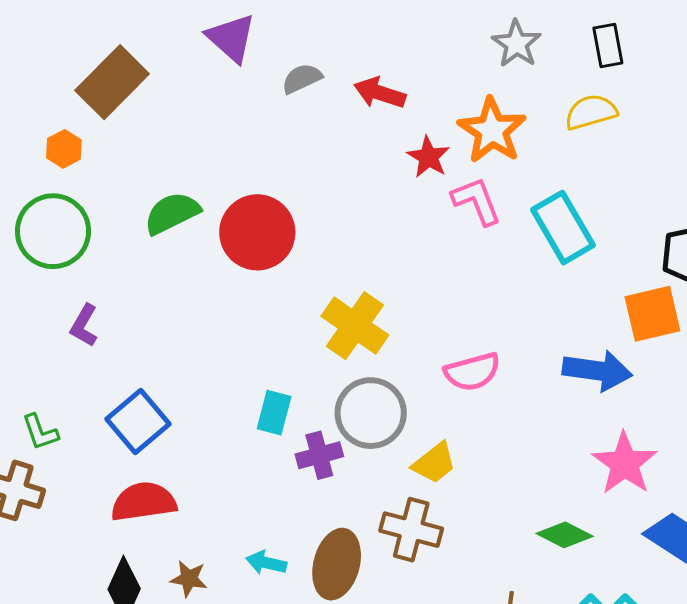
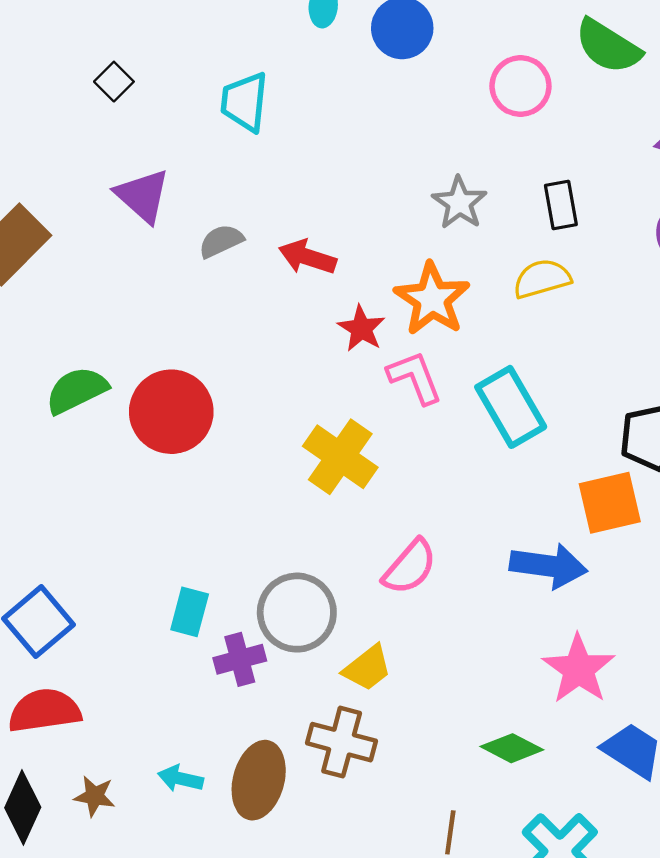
yellow cross: (355, 326) -> (340, 457), moved
pink semicircle: (472, 372) -> (410, 567), turned -34

